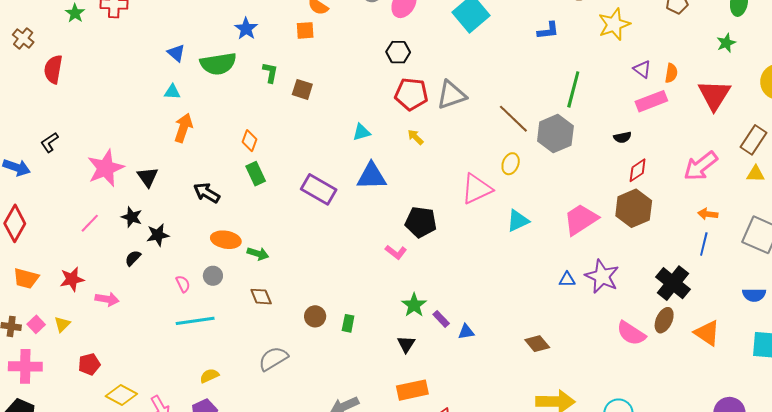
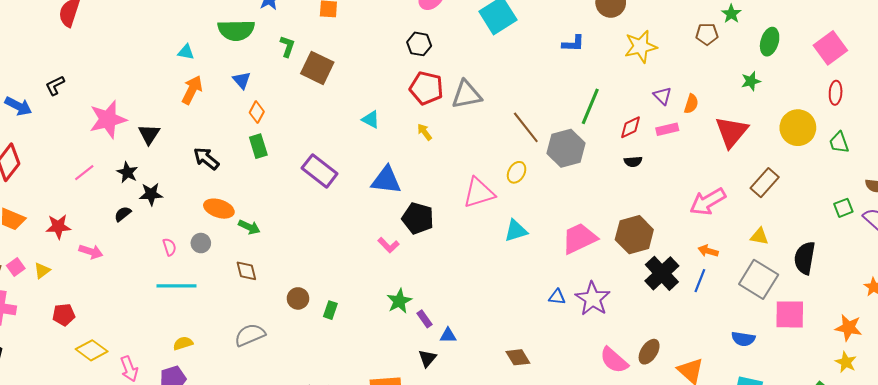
blue triangle: (176, 53) -> (242, 80), moved
brown square: (302, 89) -> (317, 68), size x1.5
pink rectangle: (651, 101) -> (667, 129), size x0.7
cyan triangle: (361, 132) -> (371, 119), turned 36
red diamond: (638, 170) -> (631, 127), moved
yellow triangle: (756, 174) -> (759, 236), moved
blue triangle: (372, 176) -> (386, 180), moved
black cross: (673, 283) -> (662, 273), moved
black triangle: (406, 344) -> (427, 358), moved

